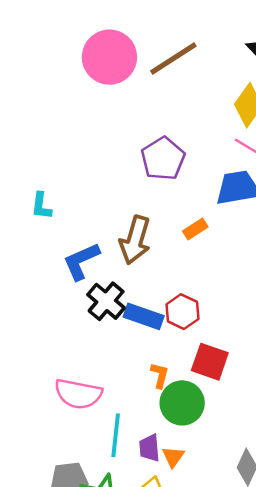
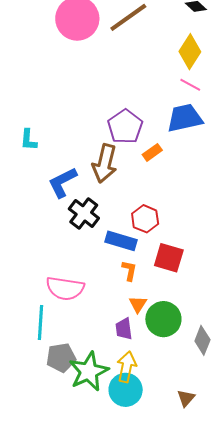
purple pentagon: (163, 159) -> (125, 127), moved
blue rectangle: (144, 316) -> (121, 241), moved
green circle: (182, 403) -> (163, 319), moved
cyan line: (116, 435) -> (41, 322), moved
orange triangle: (173, 457) -> (138, 304), moved

